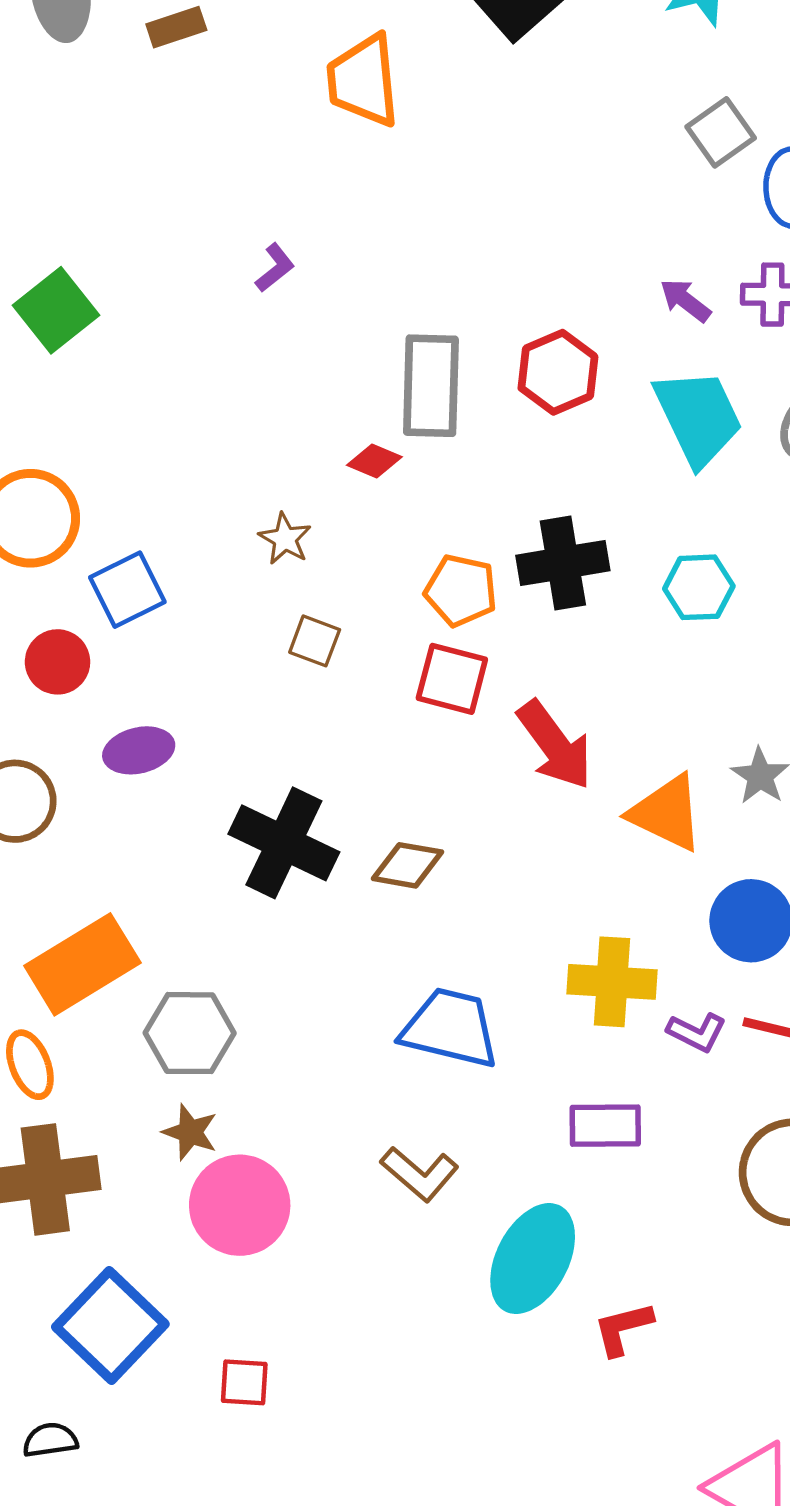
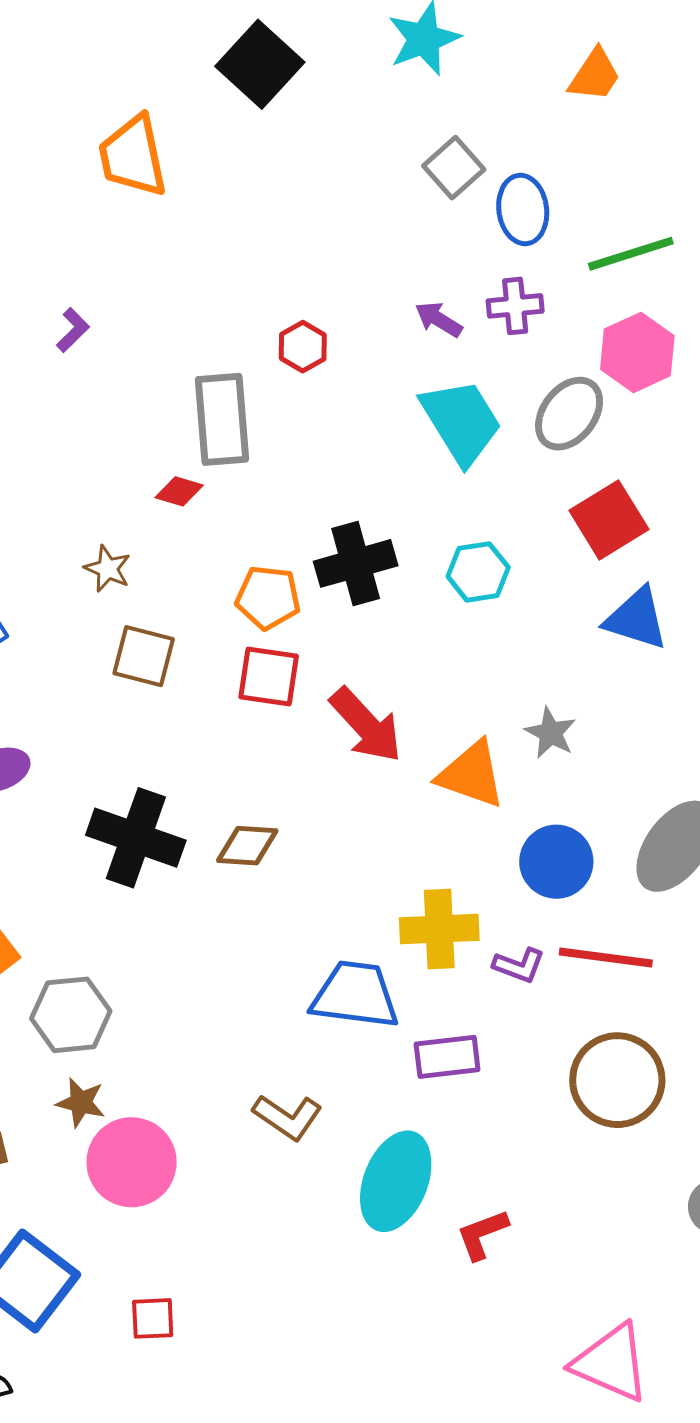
red hexagon: (558, 372) -> (303, 347), moved, size x0.7
brown square: (315, 641) -> (144, 656), size x1.4
blue trapezoid: (450, 1028) -> (355, 995), moved

